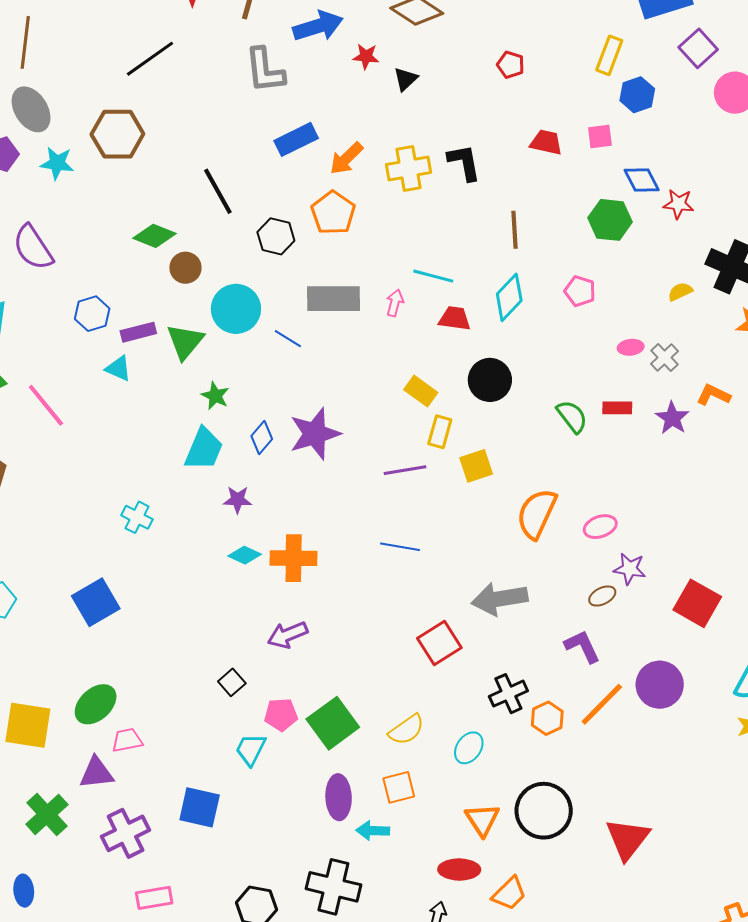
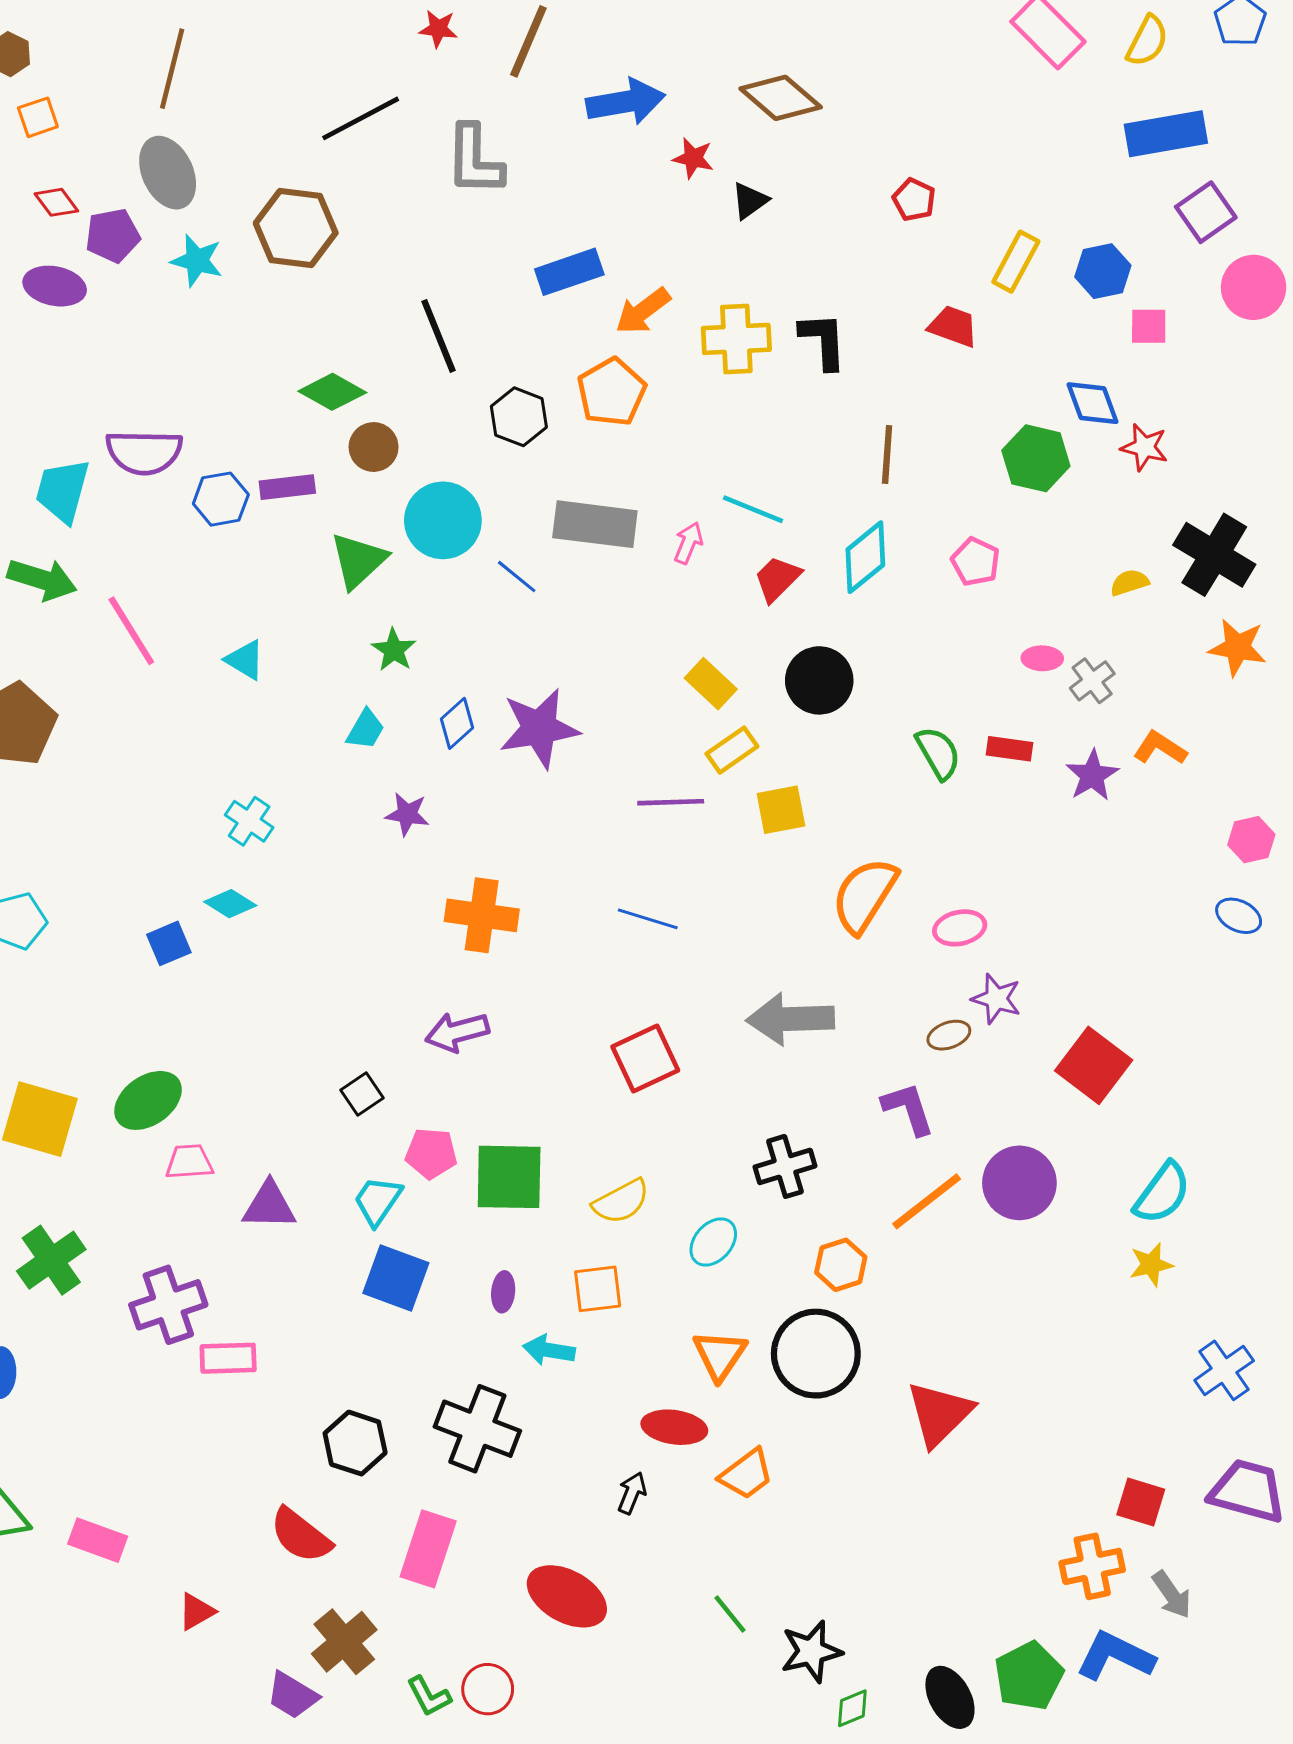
yellow rectangle: (609, 55) -> (1016, 262), moved
gray L-shape: (265, 70) -> (474, 160), moved
pink square: (600, 137) -> (1149, 326), moved
purple semicircle: (33, 248) -> (144, 452), moved, turned -63
red trapezoid: (455, 318) -> (777, 579), turned -60
purple rectangle: (138, 332) -> (287, 487), moved
cyan triangle: (118, 368) -> (245, 660), moved
yellow rectangle: (440, 432) -> (732, 750), turned 32
cyan trapezoid: (204, 449) -> (366, 729), size x0.6
cyan diamond: (245, 555) -> (230, 904), moved
blue square: (96, 602) -> (169, 943), size x0.6
red square: (439, 643) -> (645, 1058), moved
orange hexagon: (547, 718) -> (841, 1265), moved
green square: (333, 723) -> (509, 1177), turned 30
purple triangle: (96, 773) -> (269, 1206), moved
purple ellipse: (339, 797) -> (503, 1292), size x0.6
blue square: (200, 807) -> (396, 1278), moved
pink rectangle: (154, 898) -> (228, 1358), moved

